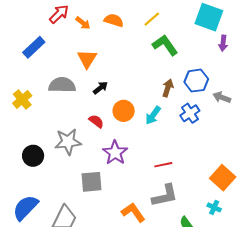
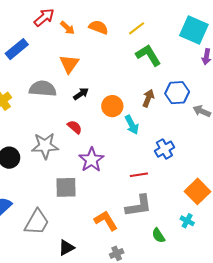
orange circle: (124, 111) -> (112, 106), moved
blue cross: (190, 113) -> (164, 149), moved
cyan arrow: (153, 115) -> (132, 125), turned -66

